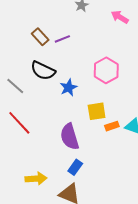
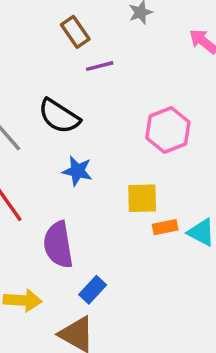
brown rectangle: (40, 37) -> (75, 32), moved
blue star: (69, 88) -> (77, 171), moved, turned 30
purple semicircle: (70, 137) -> (58, 245), moved

